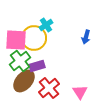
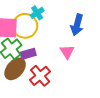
blue arrow: (86, 37) -> (77, 25), size x1.5
pink triangle: (80, 92) -> (67, 52), moved

